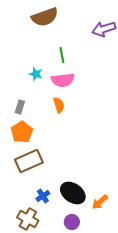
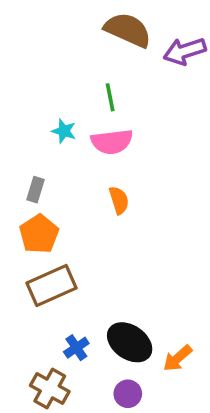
brown semicircle: (45, 17) -> (128, 30), moved, turned -136
orange semicircle: (59, 105) -> (119, 200), moved

